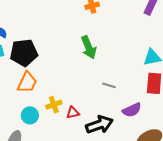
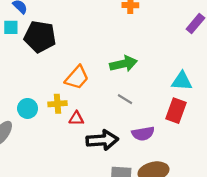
green arrow: (89, 47) -> (124, 64), moved, turned -95
orange trapezoid: (27, 82) -> (77, 78), moved

